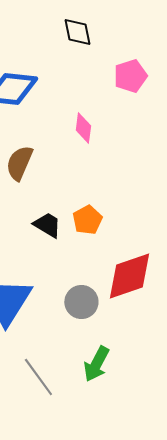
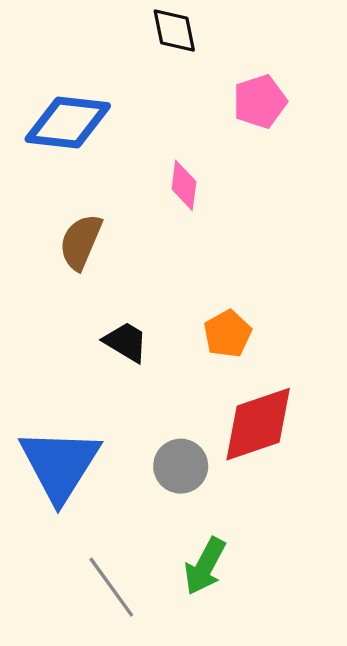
orange pentagon: (87, 220) -> (227, 334), moved

